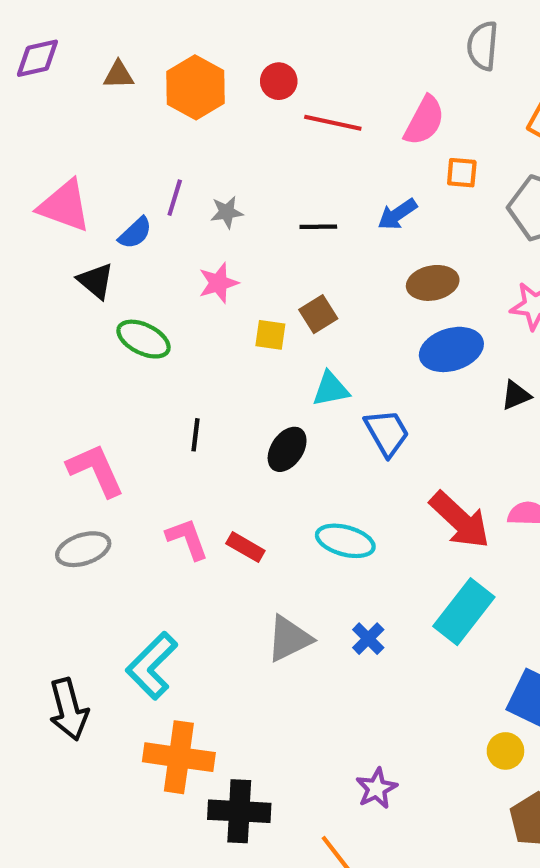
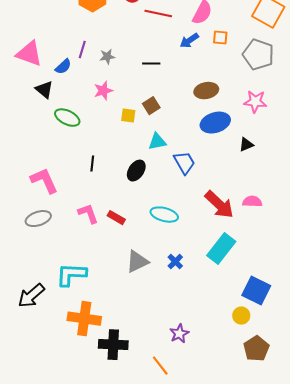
blue arrow: (397, 214) -> (189, 41), moved
cyan L-shape: (152, 666) -> (71, 275), turned 48
black arrow: (69, 709) -> (31, 296), turned 64

